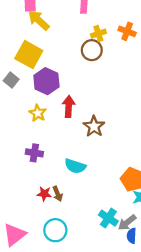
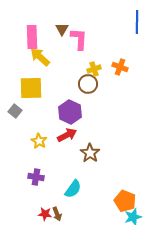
yellow square: (29, 55) -> (31, 88), turned -30
purple hexagon: (46, 81) -> (70, 112), moved
red arrow: (69, 106) -> (67, 135), turned 60
cyan semicircle: (75, 166) -> (73, 189), turned -72

